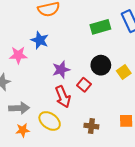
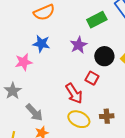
purple star: (61, 70) -> (79, 45), moved
gray arrow: (19, 108) -> (34, 112), turned 60
yellow ellipse: (50, 121) -> (79, 119), moved

